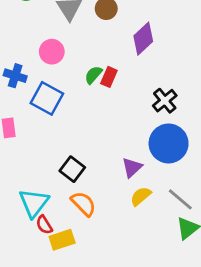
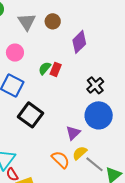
black square: (72, 169) -> (31, 115), moved, size x1.4
gray line: (180, 199) -> (94, 164), moved
orange semicircle: (83, 204) -> (61, 160), moved

